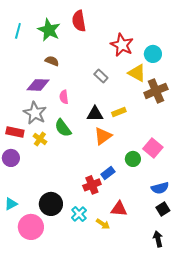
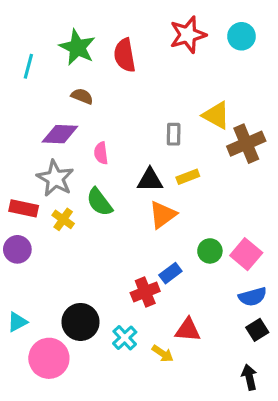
red semicircle: (79, 21) -> (125, 55), moved
cyan line: (18, 31) -> (28, 66), moved
red star: (122, 45) -> (188, 35), moved, turned 30
cyan circle: (153, 54) -> (241, 36), moved
gray rectangle: (101, 76) -> (174, 134), moved, turned 48
pink square: (153, 148) -> (246, 254), moved

